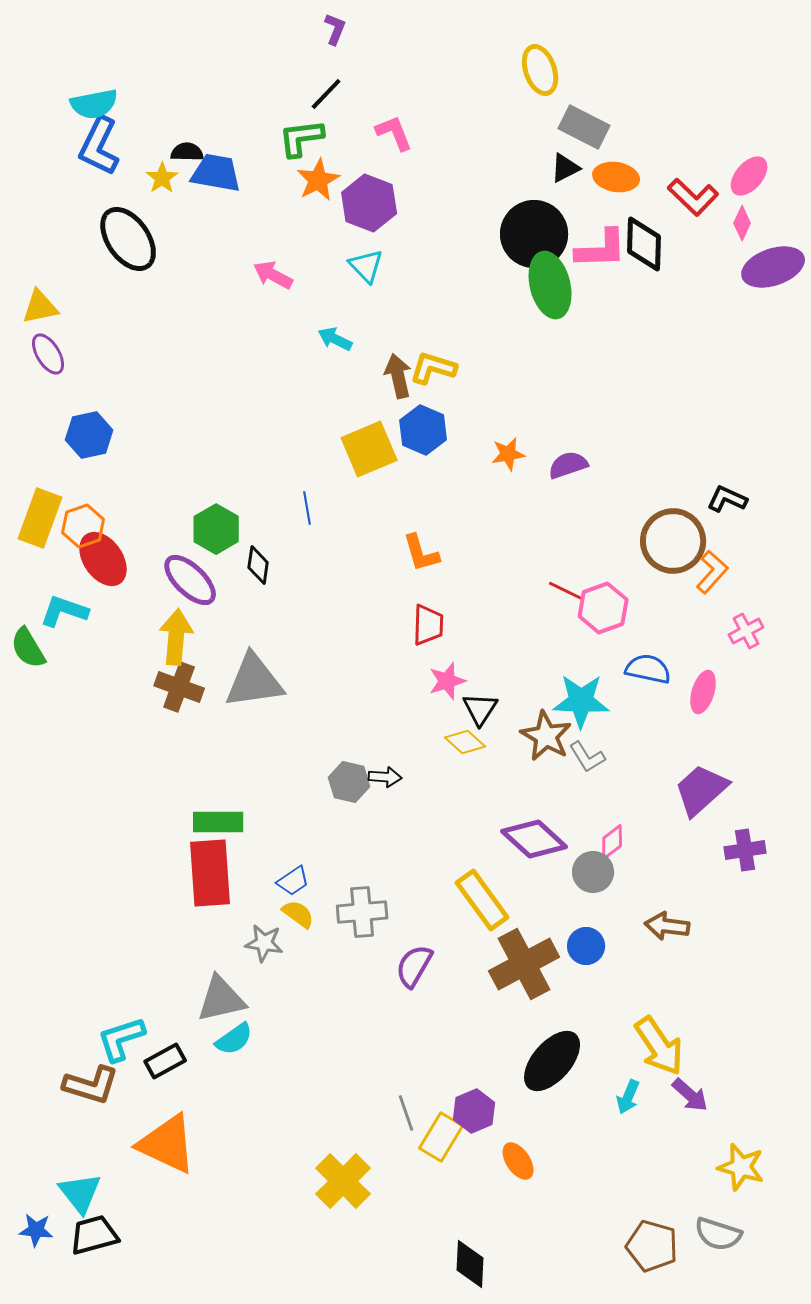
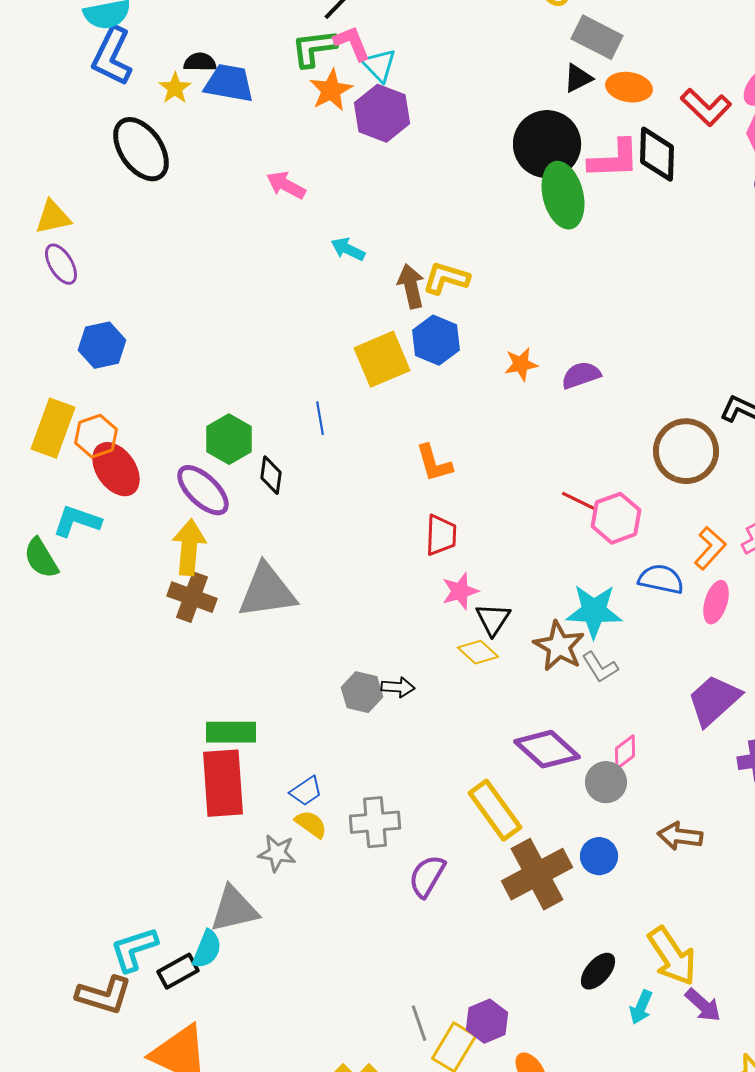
pink L-shape: (394, 133) -> (352, 43), moved
cyan triangle: (366, 266) -> (379, 65), moved
orange L-shape: (712, 572) -> (710, 548), moved
cyan semicircle: (234, 1039) -> (207, 949), moved, turned -33
black ellipse: (552, 1061) -> (598, 971), moved, size x0.6

